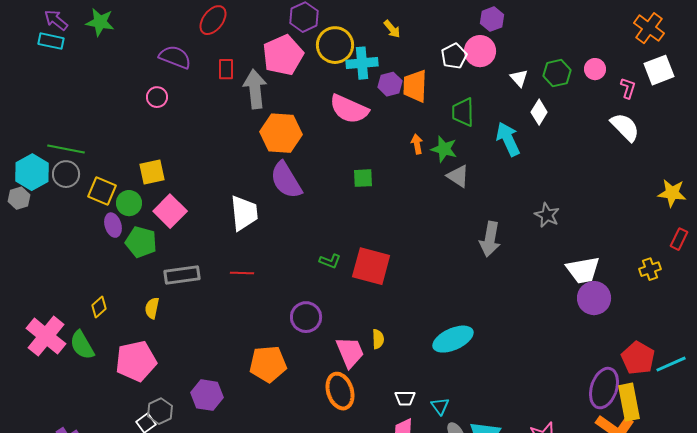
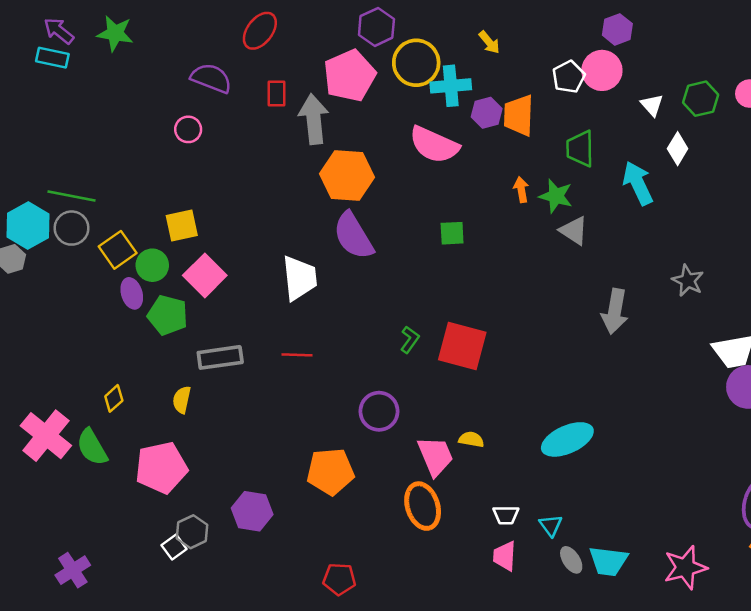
yellow square: (102, 191) -> (118, 250), turned 32
green L-shape: (330, 261) -> (410, 340), turned -75
yellow semicircle: (378, 339) -> (471, 439), turned -78

